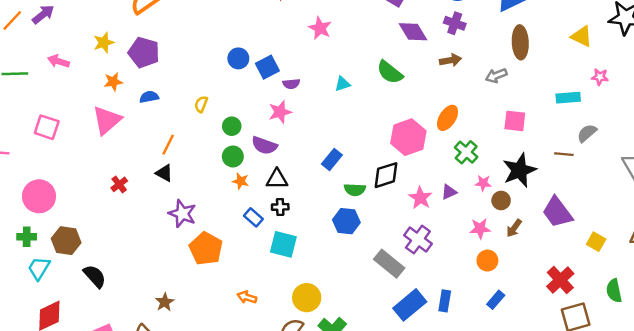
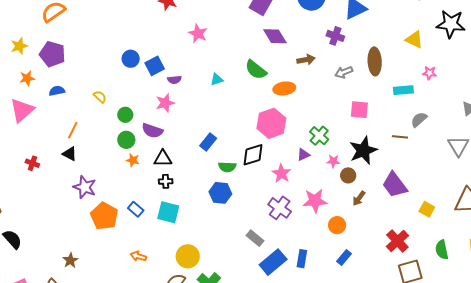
purple cross: (455, 23) -> (335, 36), moved
brown ellipse: (520, 42) -> (375, 61), moved
yellow semicircle: (201, 104) -> (100, 97), turned 112
orange ellipse: (448, 118) -> (284, 88), moved, turned 50
red cross: (119, 184) -> (32, 163), turned -32
purple triangle: (449, 192) -> (303, 155), moved
blue rectangle: (253, 217) -> (136, 209), moved
pink star: (480, 229) -> (315, 201), moved, size x1.4
gray rectangle: (389, 264) -> (255, 238), moved, size x0.7

